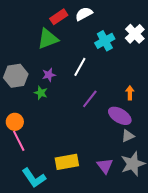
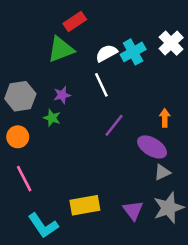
white semicircle: (84, 14) -> (106, 53), moved
white line: (80, 67) -> (101, 85), turned -54
orange circle: (15, 122) -> (18, 137), moved

